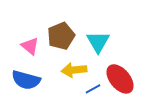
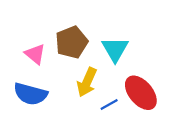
yellow arrow: (74, 70) -> (87, 82), turned -60

